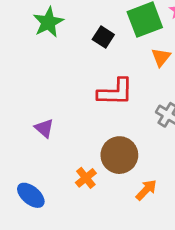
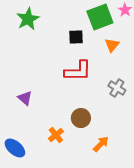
black square: (103, 37) -> (76, 37), moved, turned -35
brown circle: (119, 155) -> (81, 118), size x0.7

